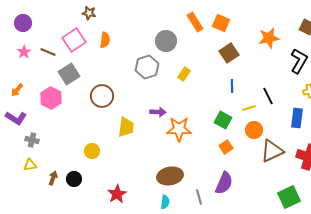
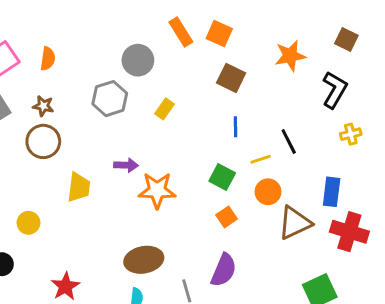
brown star: (89, 13) -> (43, 106), moved
brown square: (229, 53) -> (231, 78), turned -30
blue rectangle: (297, 118) -> (332, 192), moved

